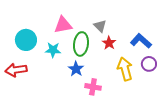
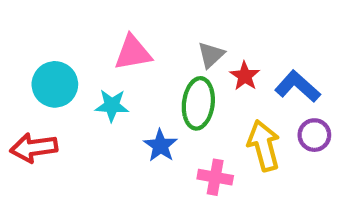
gray triangle: (100, 26) -> (211, 55), turned 32
red star: (109, 43) -> (245, 76), moved
green ellipse: (81, 44) -> (198, 103), moved
pink cross: (93, 87) -> (215, 177), moved

